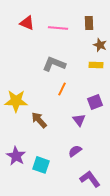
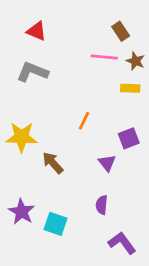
brown rectangle: (89, 23) -> (121, 31), turned -32
pink line: (58, 28) -> (104, 57), moved
gray L-shape: (54, 64) -> (32, 72), moved
purple semicircle: (75, 151) -> (102, 205), turned -48

